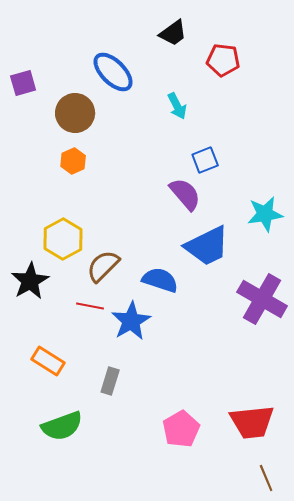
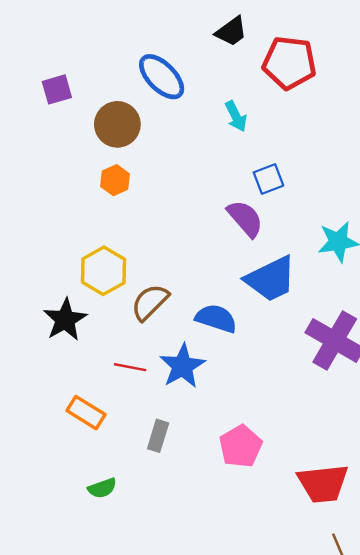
red pentagon: (223, 60) -> (289, 63), size x1.4
red line: (90, 306) -> (130, 367), moved
green semicircle: (62, 426) -> (102, 488), size x0.6
pink pentagon: (181, 429) -> (241, 446), moved

